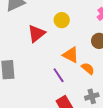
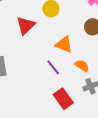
orange semicircle: (88, 69) -> (82, 66), moved

